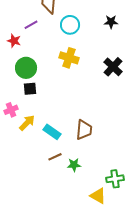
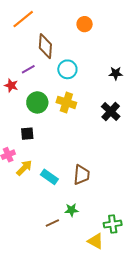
black star: (111, 22) -> (116, 73), moved
green circle: (26, 68) -> (37, 102), moved
brown line: (55, 157) -> (52, 223), moved

